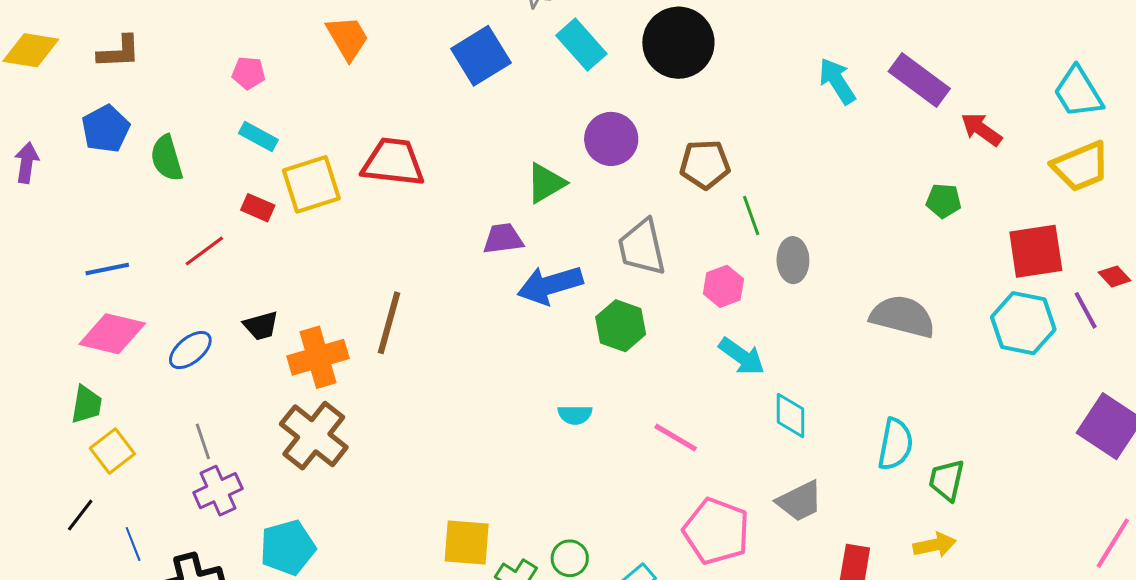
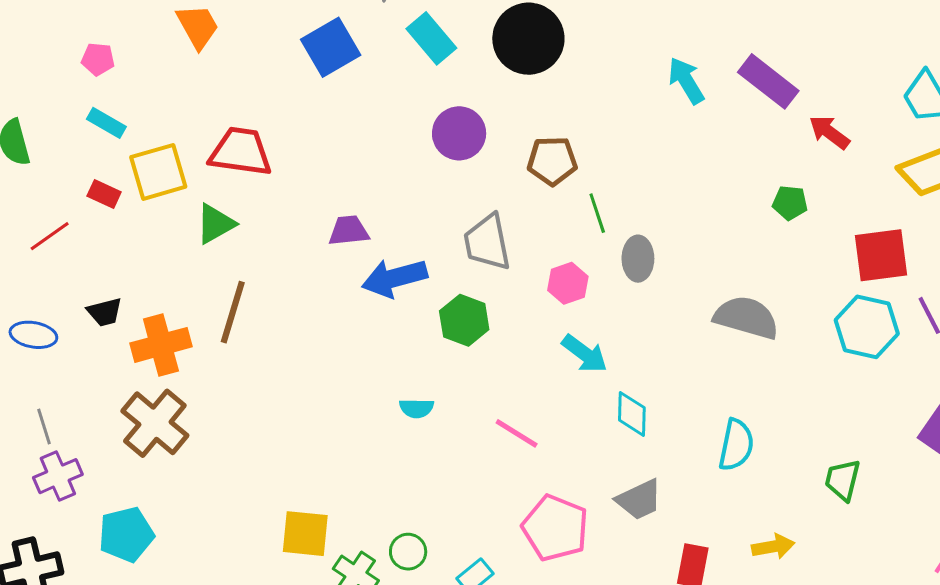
green triangle: (546, 183) -> (215, 224), moved
blue ellipse: (190, 350) -> (33, 335), turned 48
green trapezoid: (947, 480) -> (843, 480), moved

